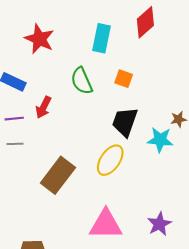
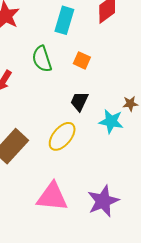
black trapezoid: (125, 122) -> (79, 101), size x0.7
purple star: (159, 224) -> (103, 201), size x1.4

